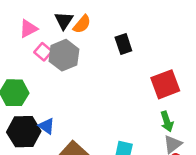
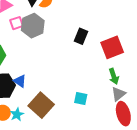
black rectangle: (123, 44) -> (81, 36), moved, turned 42
pink square: (43, 52) -> (16, 23), turned 32

